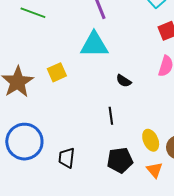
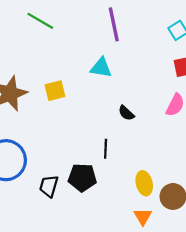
cyan triangle: (94, 45) -> (101, 68), size x0.7
black pentagon: (120, 160) -> (82, 178), moved

